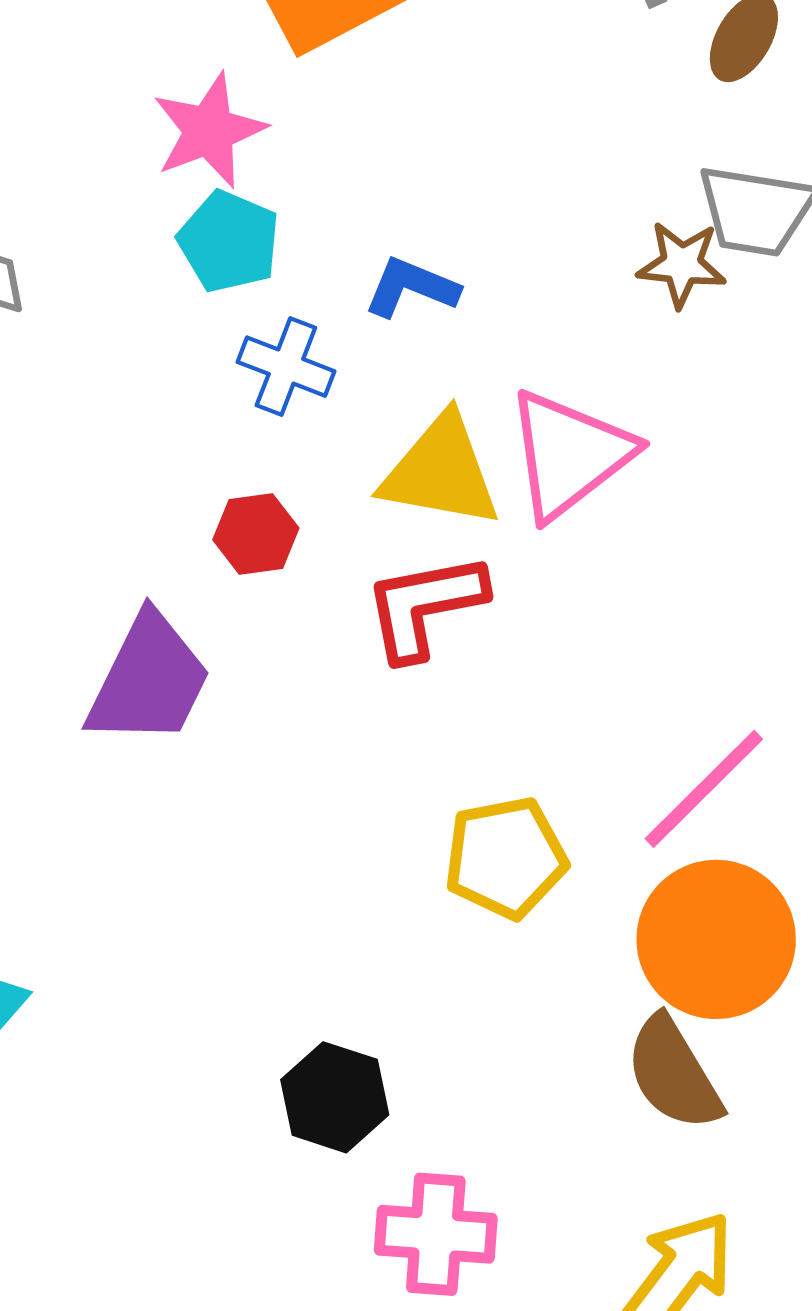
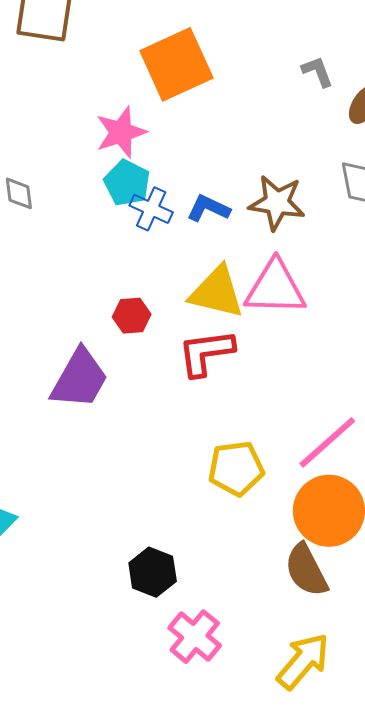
brown star: (682, 264) -> (277, 203), moved, size x1.4
blue cross: (286, 367) -> (151, 209), moved
pink triangle: (569, 454) -> (275, 288), turned 36
pink cross: (436, 1234) -> (195, 637), turned 32

